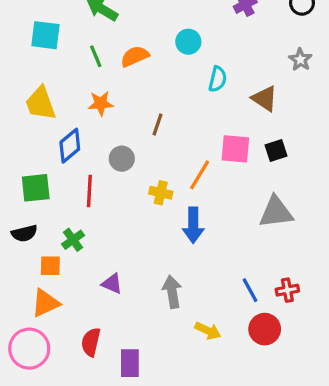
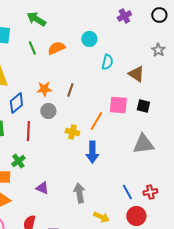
orange star: (101, 103) -> (44, 89), moved
black square: (276, 150) -> (143, 106), turned 32

